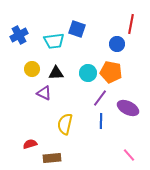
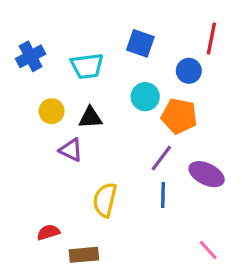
blue square: (77, 29) -> (140, 43), moved
cyan circle: (88, 73) -> (145, 97), moved

